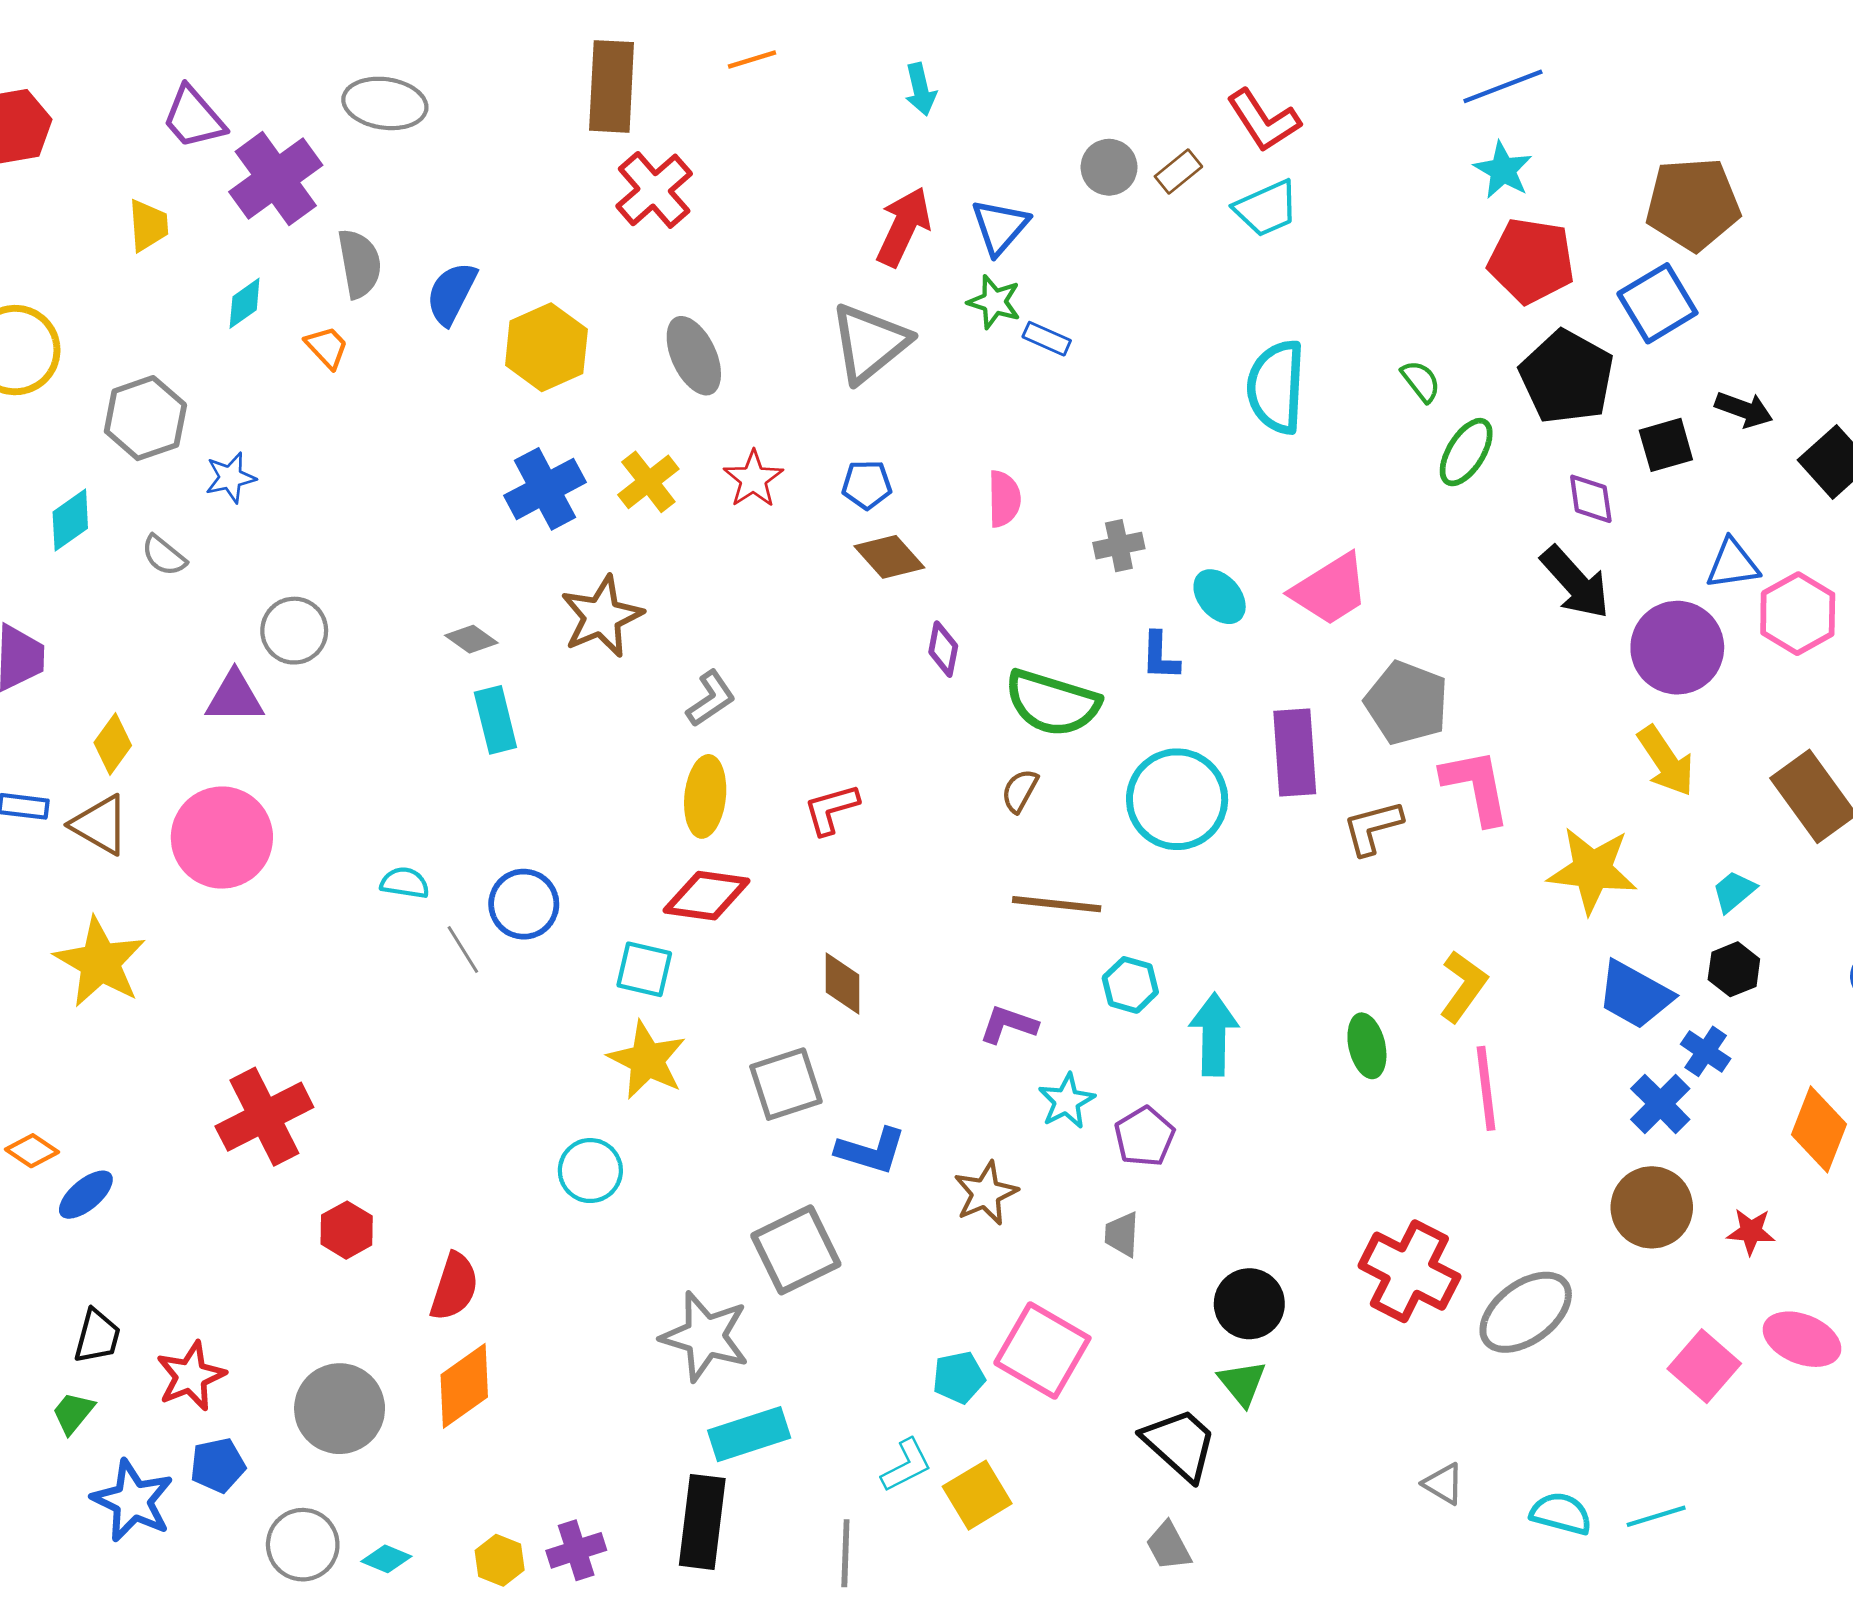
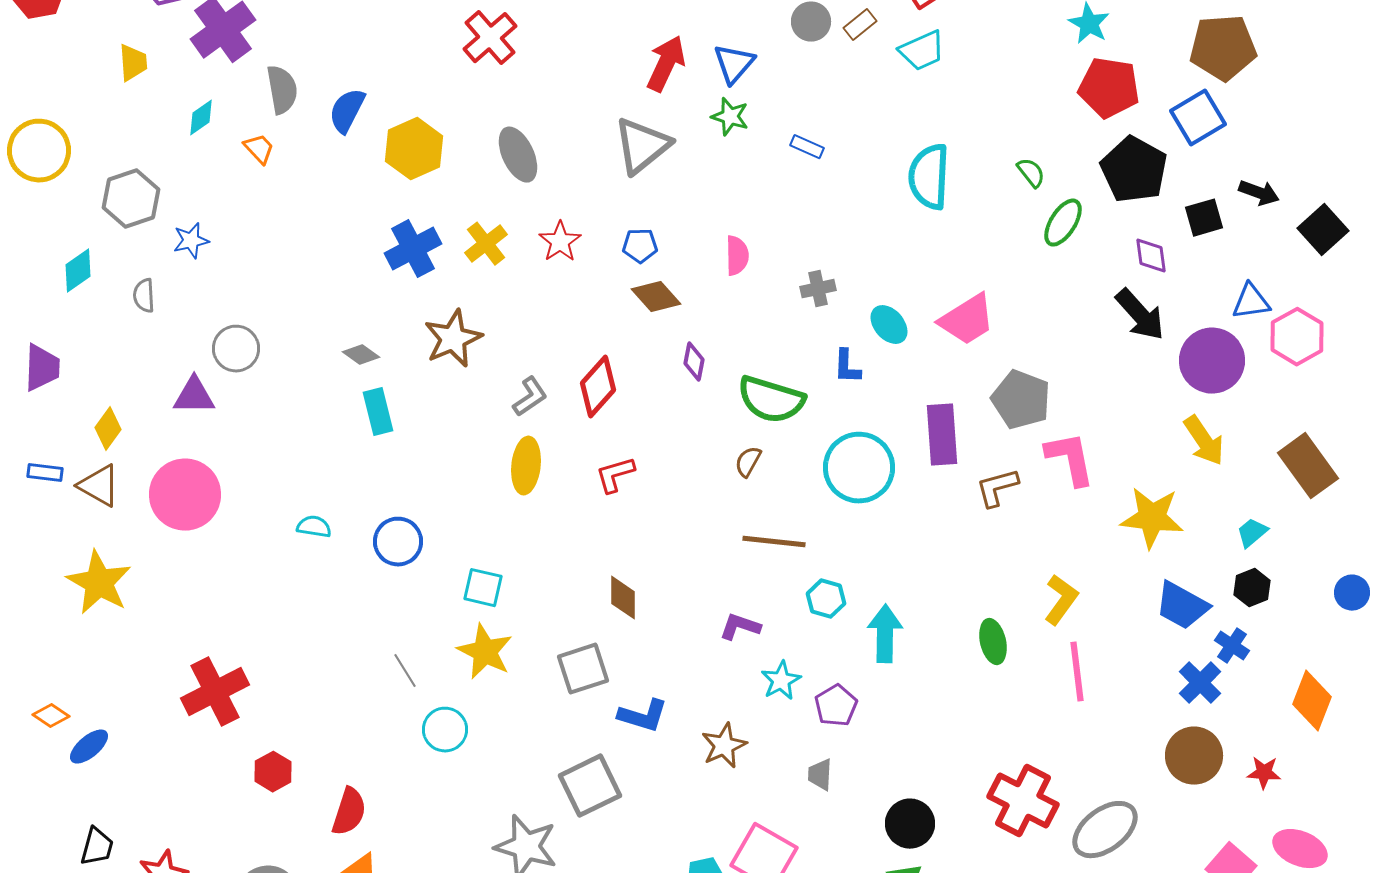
blue rectangle: (1047, 339) -> (807, 147), moved
gray semicircle: (164, 556) -> (144, 296), turned 48
red diamond: (707, 896) -> (598, 387), moved, turned -56
gray line: (463, 949) -> (405, 671), moved

